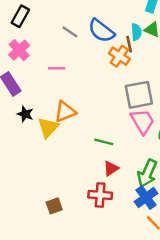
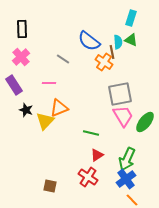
black rectangle: (20, 16) -> (22, 29), turned -30
gray line: (70, 32) -> (63, 59), moved
pink line: (57, 68) -> (49, 83), moved
red cross: (100, 195) -> (88, 177), turned 30
brown square: (54, 206) -> (50, 186), turned 32

